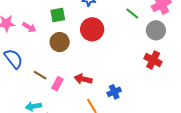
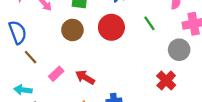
green line: (132, 13) -> (149, 23), moved
brown line: (40, 75) -> (31, 57), moved

